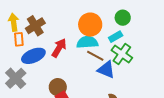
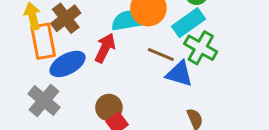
cyan rectangle: (116, 37) -> (189, 23), size x1.5
orange rectangle: (19, 39) -> (43, 41), size x1.6
cyan semicircle: (87, 42) -> (128, 21), moved

